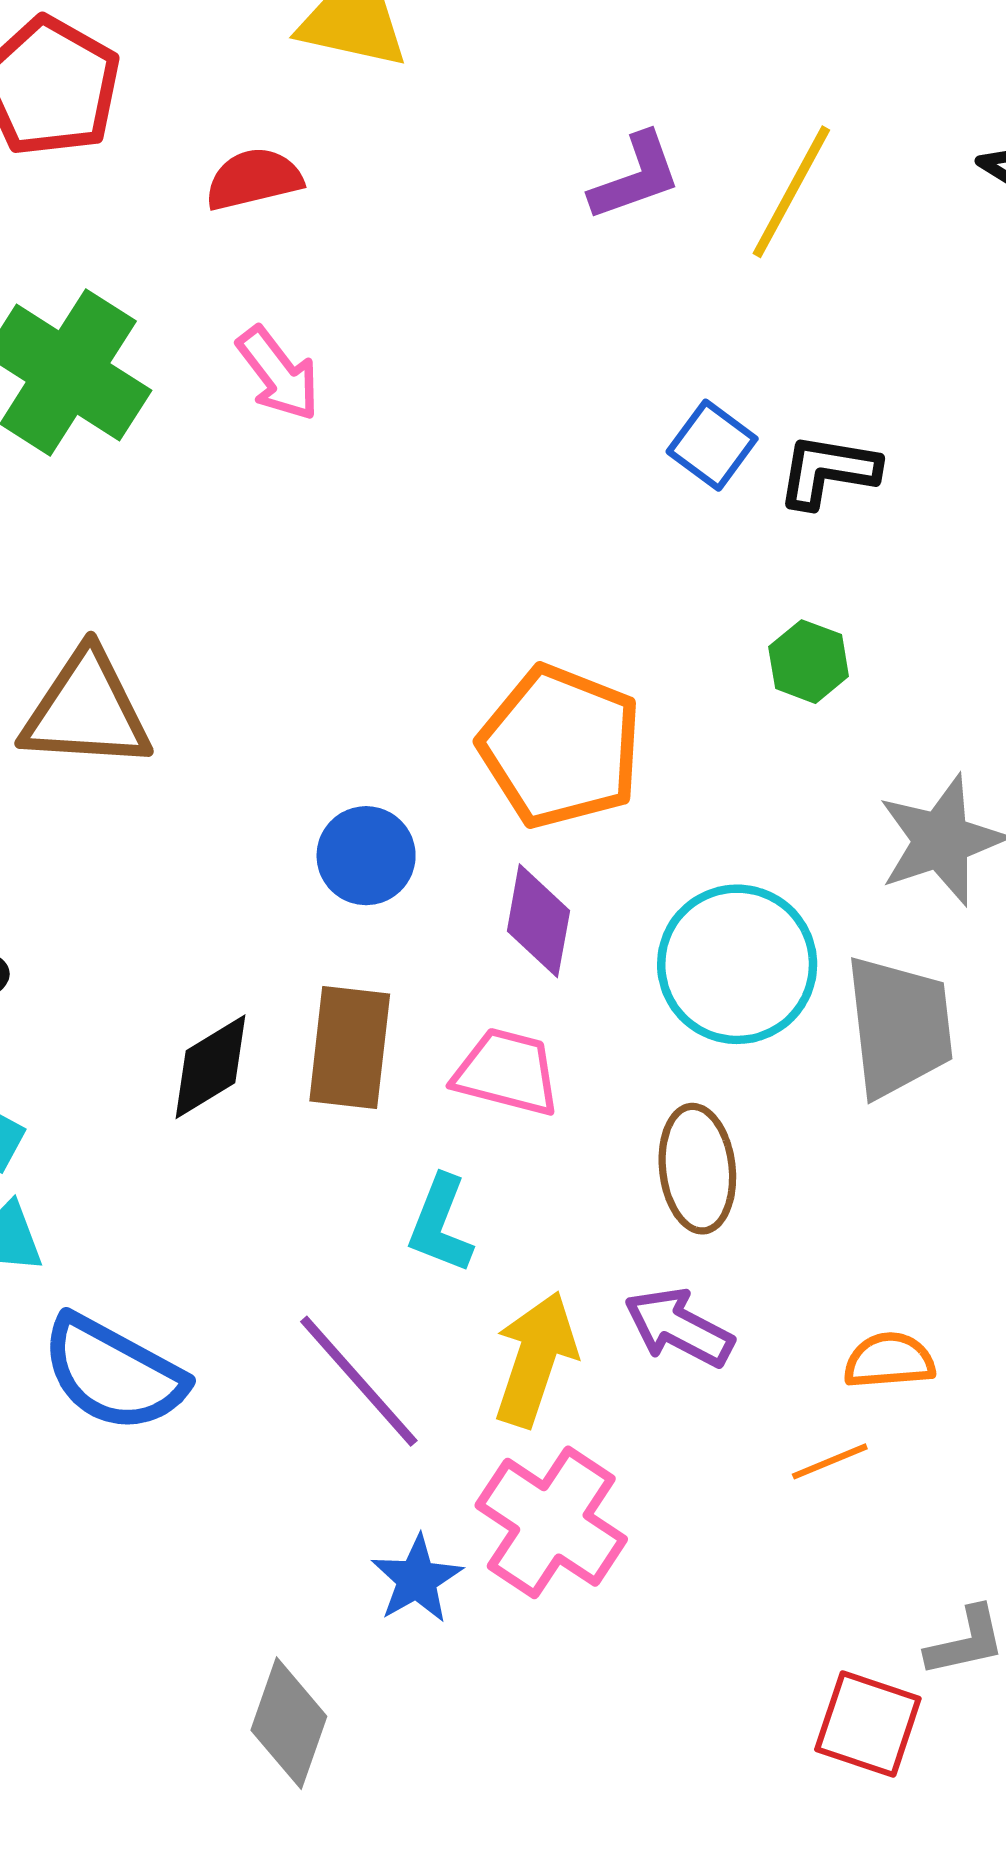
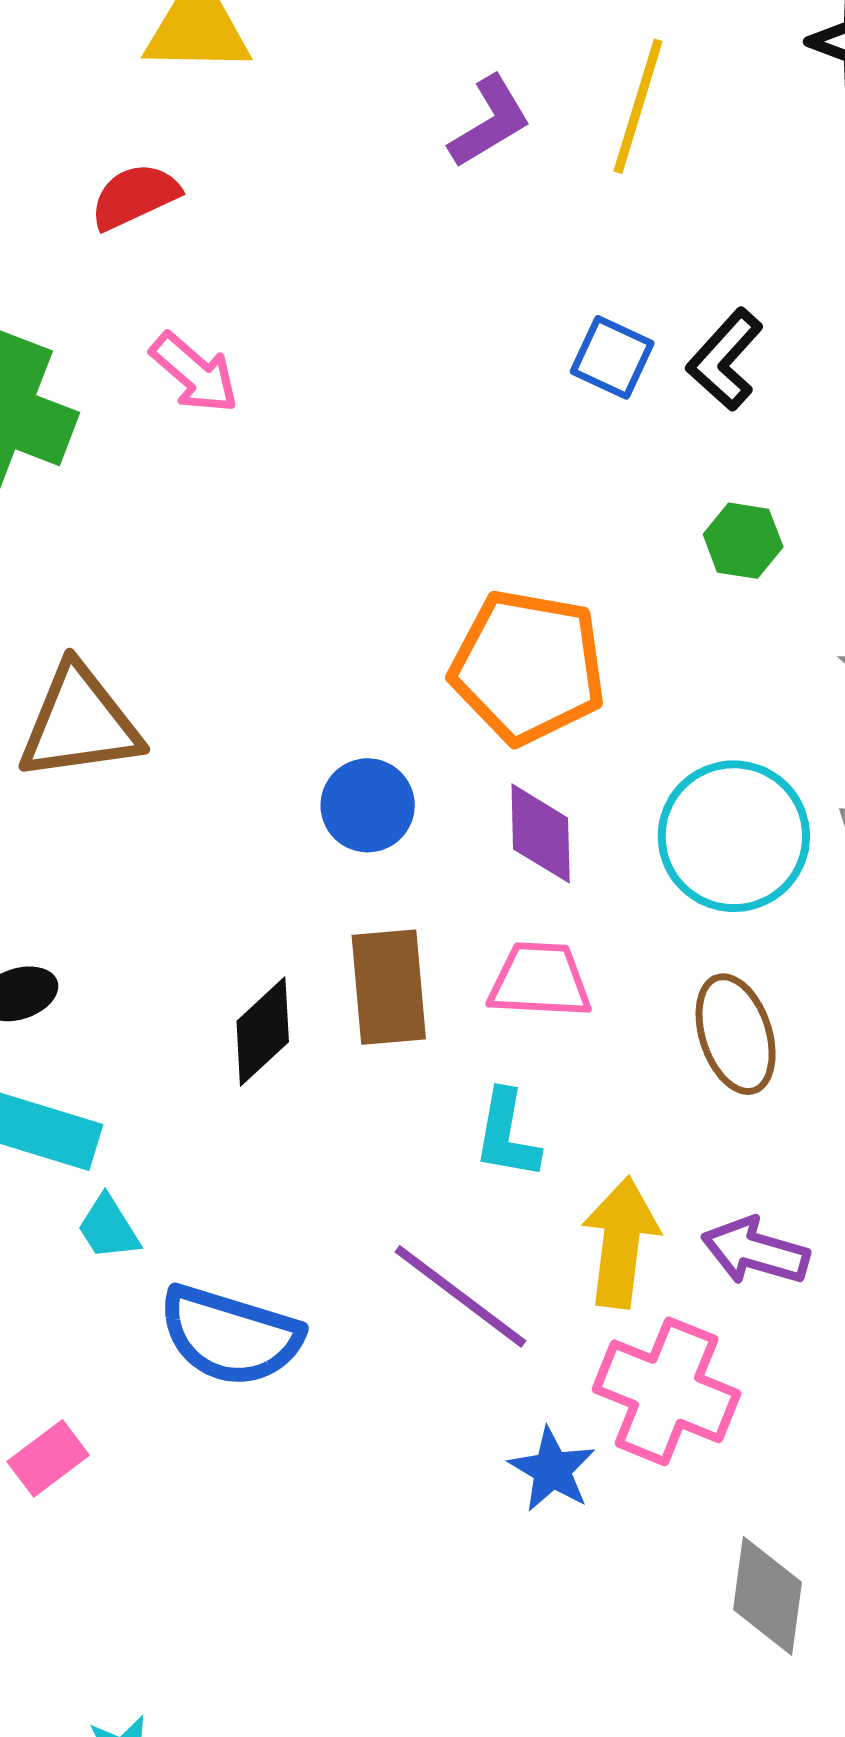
black L-shape: (828, 471) -> (725, 360), turned -46
purple arrow: (679, 1327) -> (755, 1251), moved
gray diamond: (289, 1723) -> (767, 1596), moved

